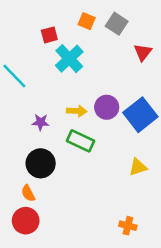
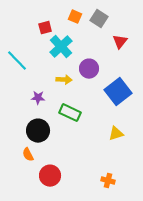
purple circle: (107, 107) -> (89, 69), moved
yellow arrow: (77, 111) -> (64, 80), moved
red circle: (26, 221) -> (50, 176), moved

